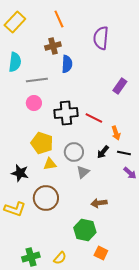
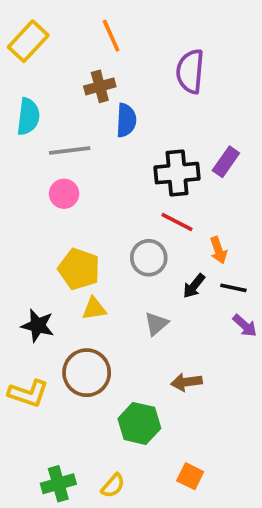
black cross: (66, 113) -> (177, 173), moved
gray circle: (74, 152) -> (149, 258), moved
green hexagon: (85, 230) -> (139, 423), moved

